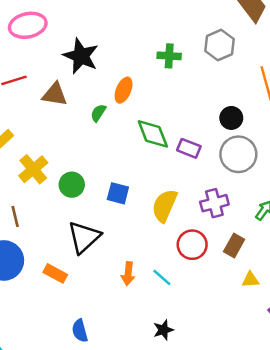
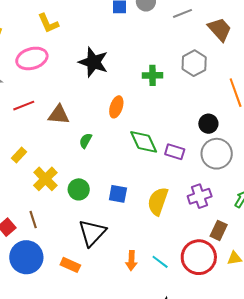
black star: (81, 56) -> (93, 62), moved
green semicircle: (98, 113) -> (86, 141), moved
red circle: (192, 245) -> (199, 257), moved, size x1.4

